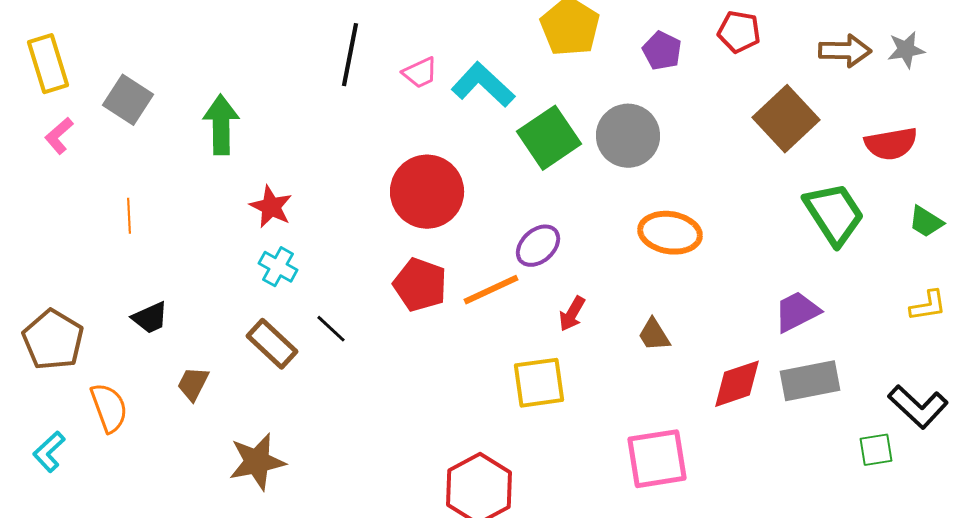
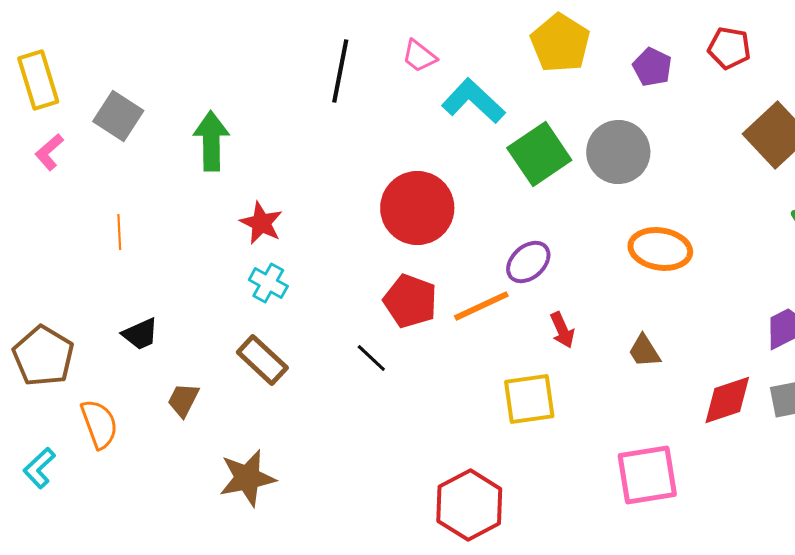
pink trapezoid: (420, 73) -> (419, 56), moved, turned 63
red arrow: (572, 314) -> (562, 330), turned -54
black line: (331, 329) -> (371, 358), moved

